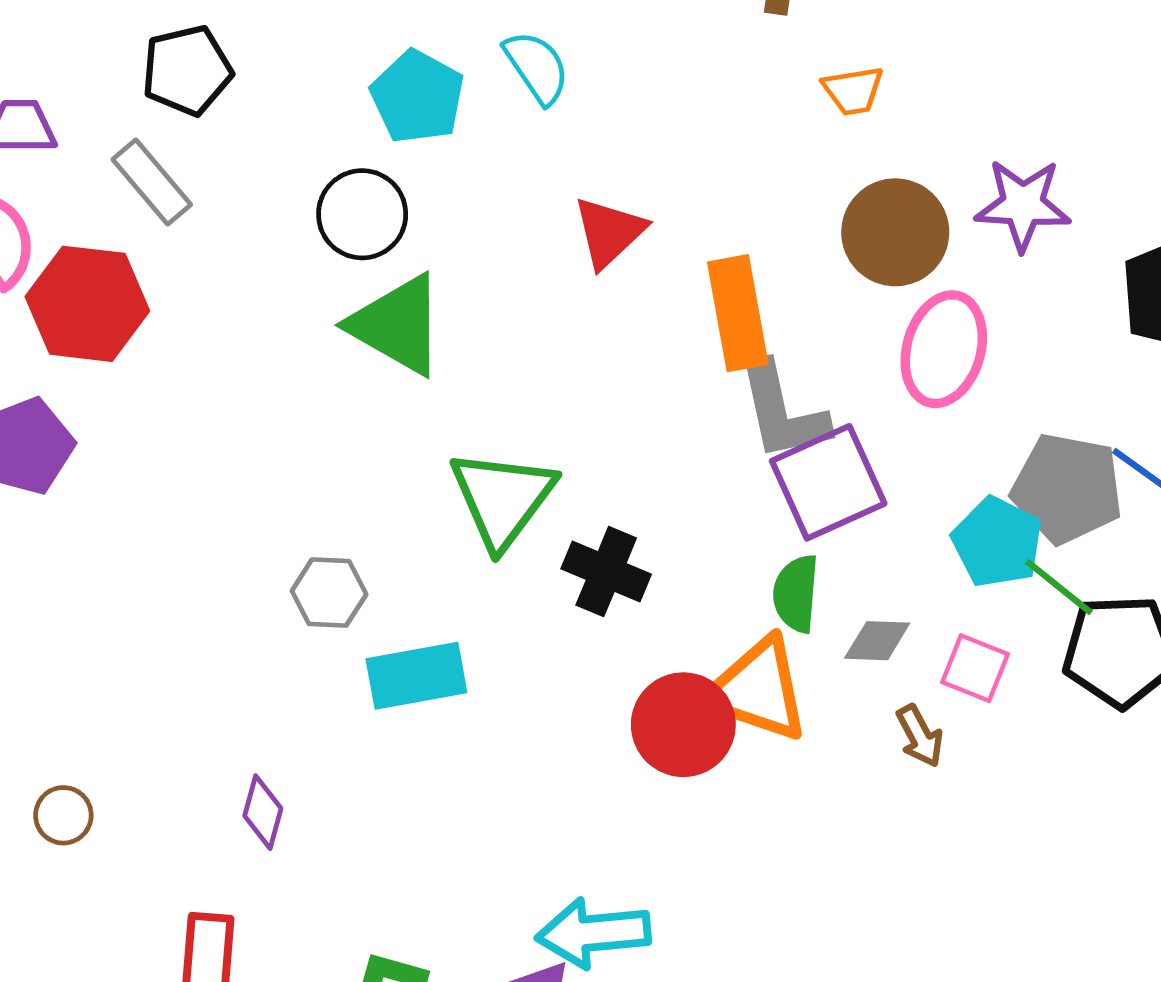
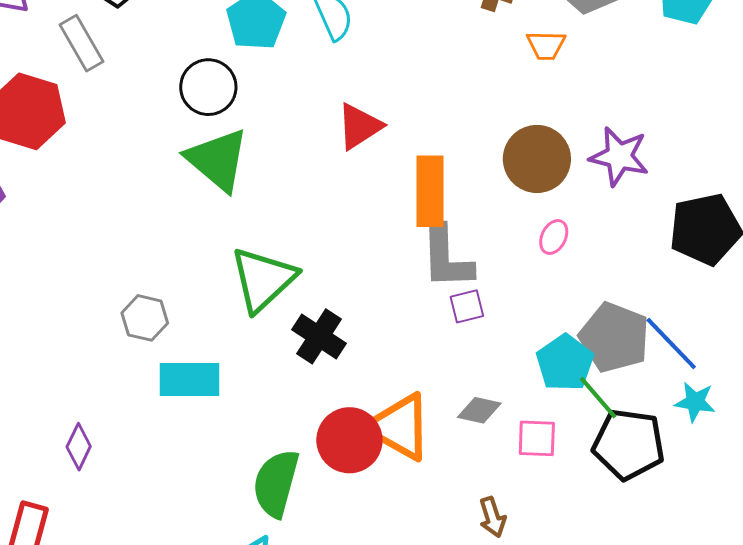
orange trapezoid: (853, 91) -> (546, 45), moved
pink ellipse: (944, 349) -> (554, 237), size x0.5
purple square: (828, 482) -> (467, 306), size x0.5
green semicircle: (796, 594) -> (276, 483), moved, size x1.4
pink square: (975, 668) -> (537, 438), turned -30
brown arrow: (920, 736) -> (492, 517), moved

